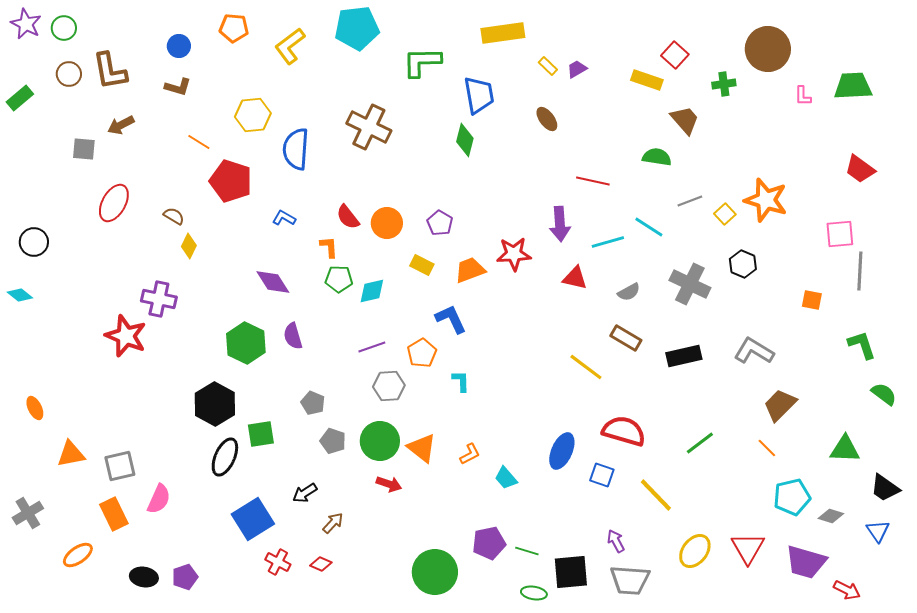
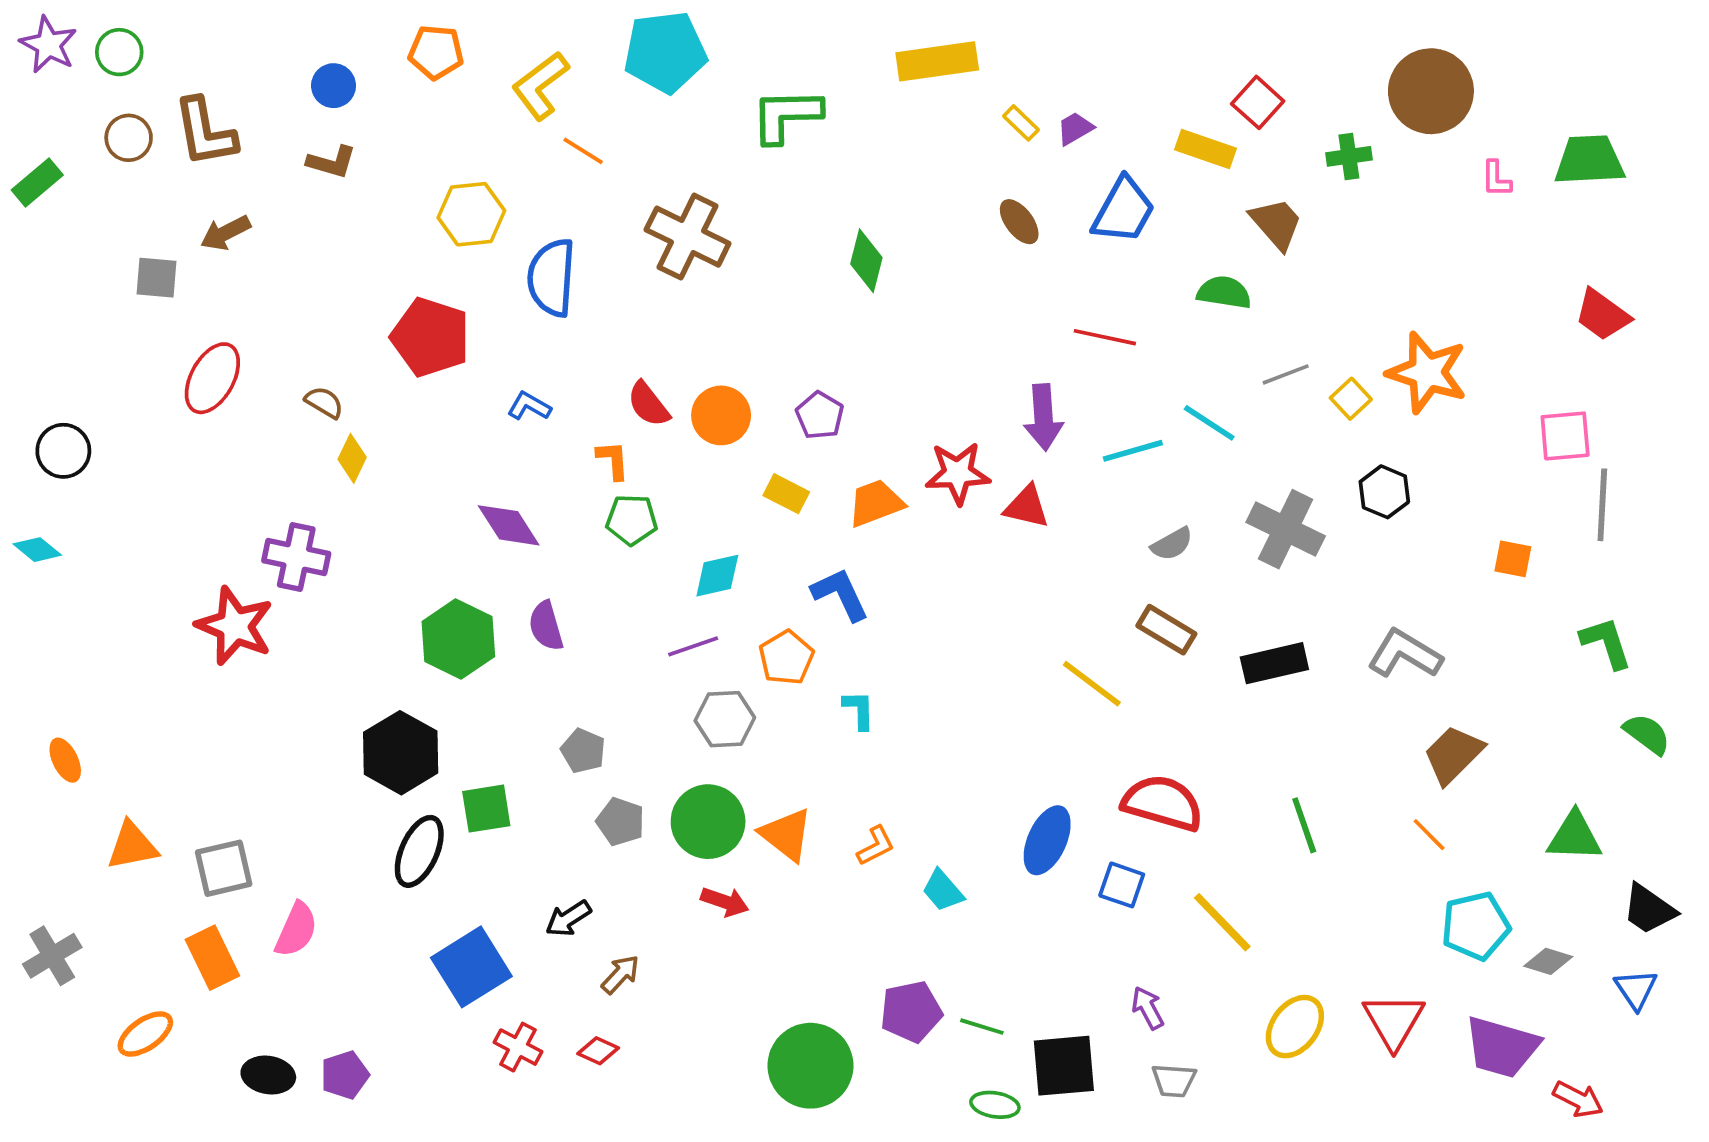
blue trapezoid: (479, 95) -> (1124, 210), moved, turned 39
orange line: (199, 142) -> (583, 151), moved
red triangle: (575, 278) -> (1027, 507), moved
cyan diamond: (372, 291) -> (717, 576), moved
green line: (700, 443) -> (1304, 825), turned -72
gray trapezoid: (630, 580) -> (1174, 1081), size x0.6

